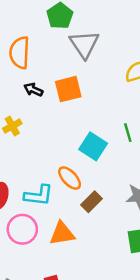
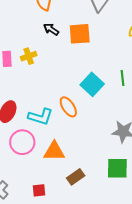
brown rectangle: (92, 202) -> (76, 177), moved

